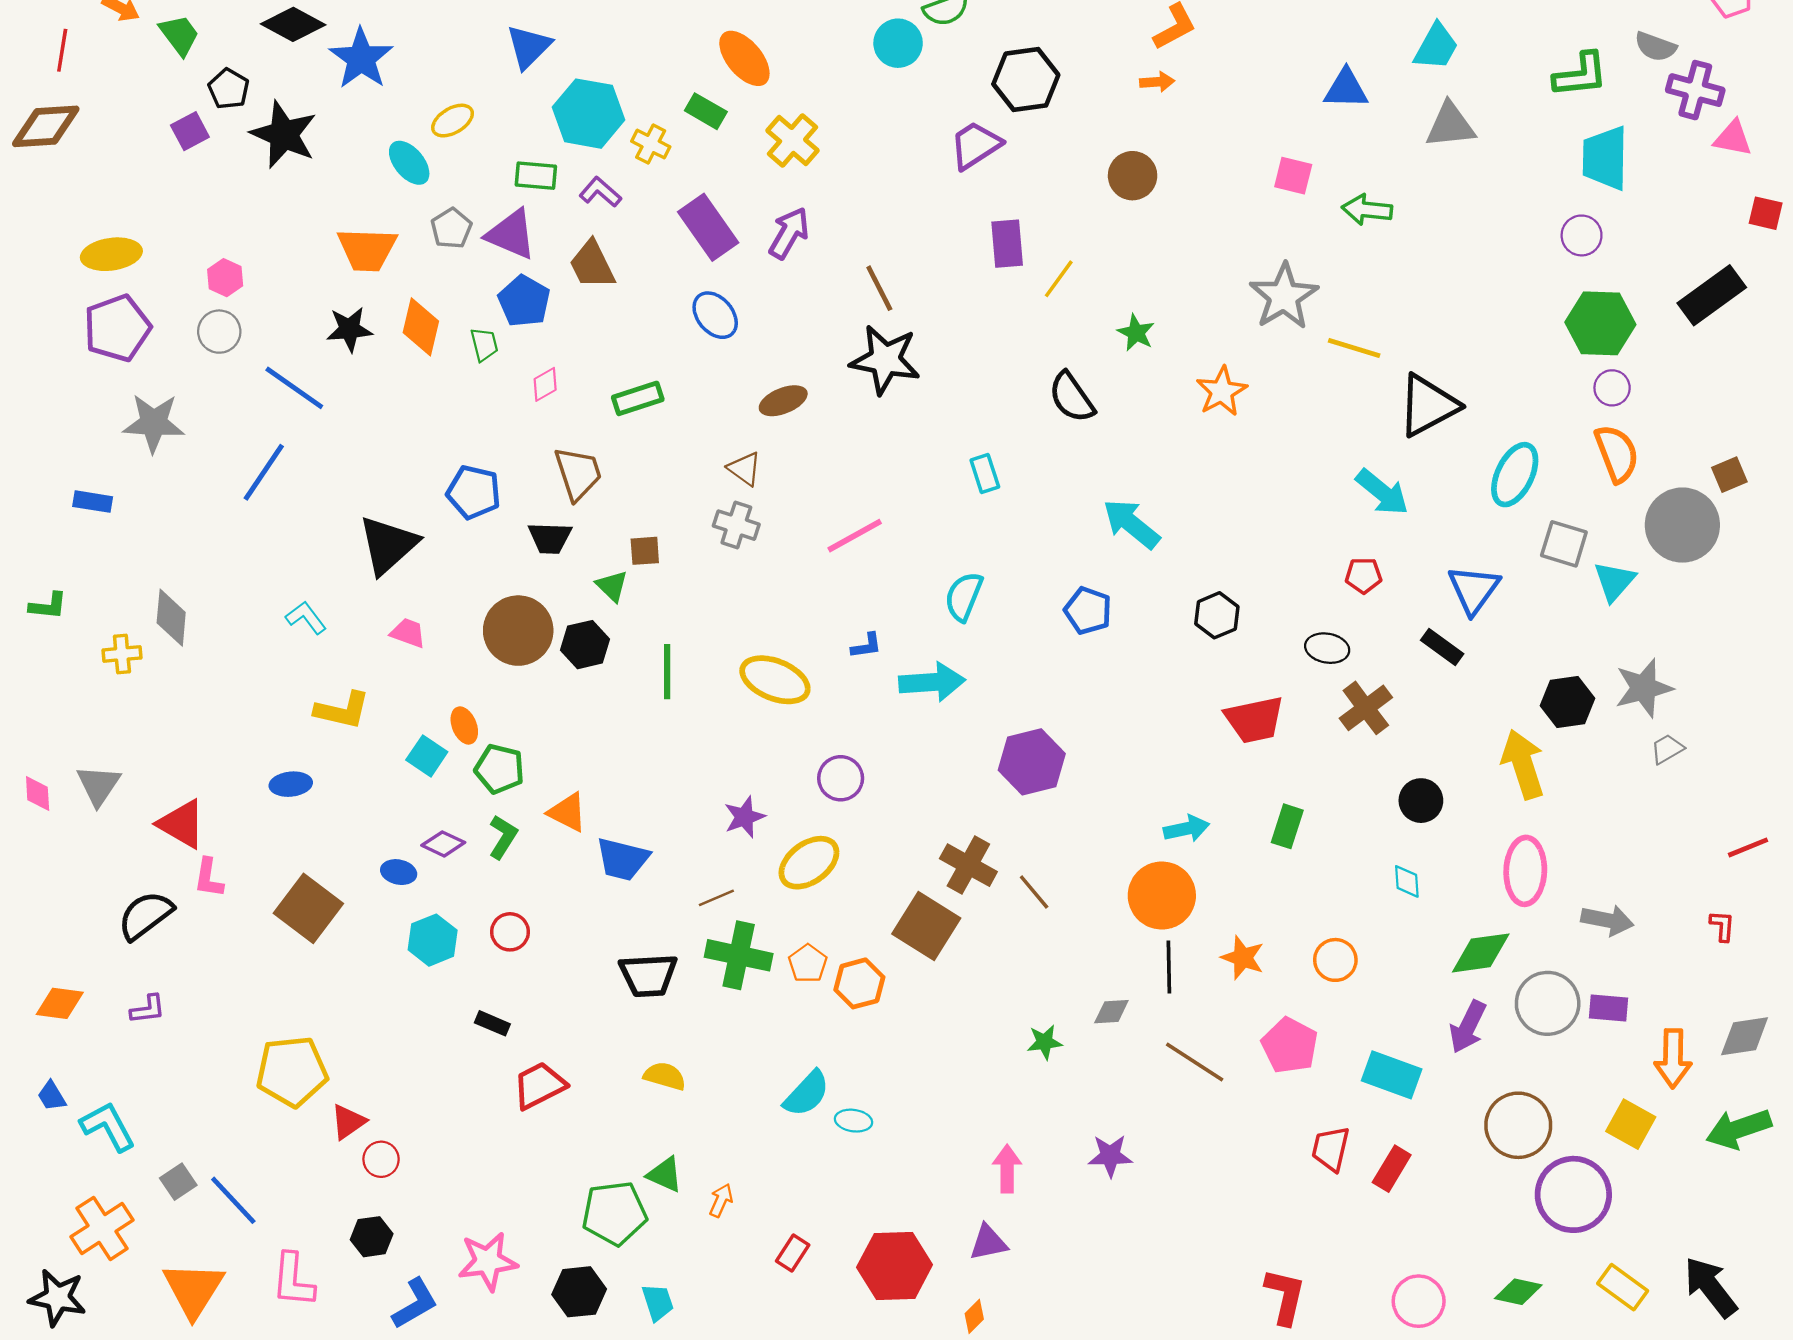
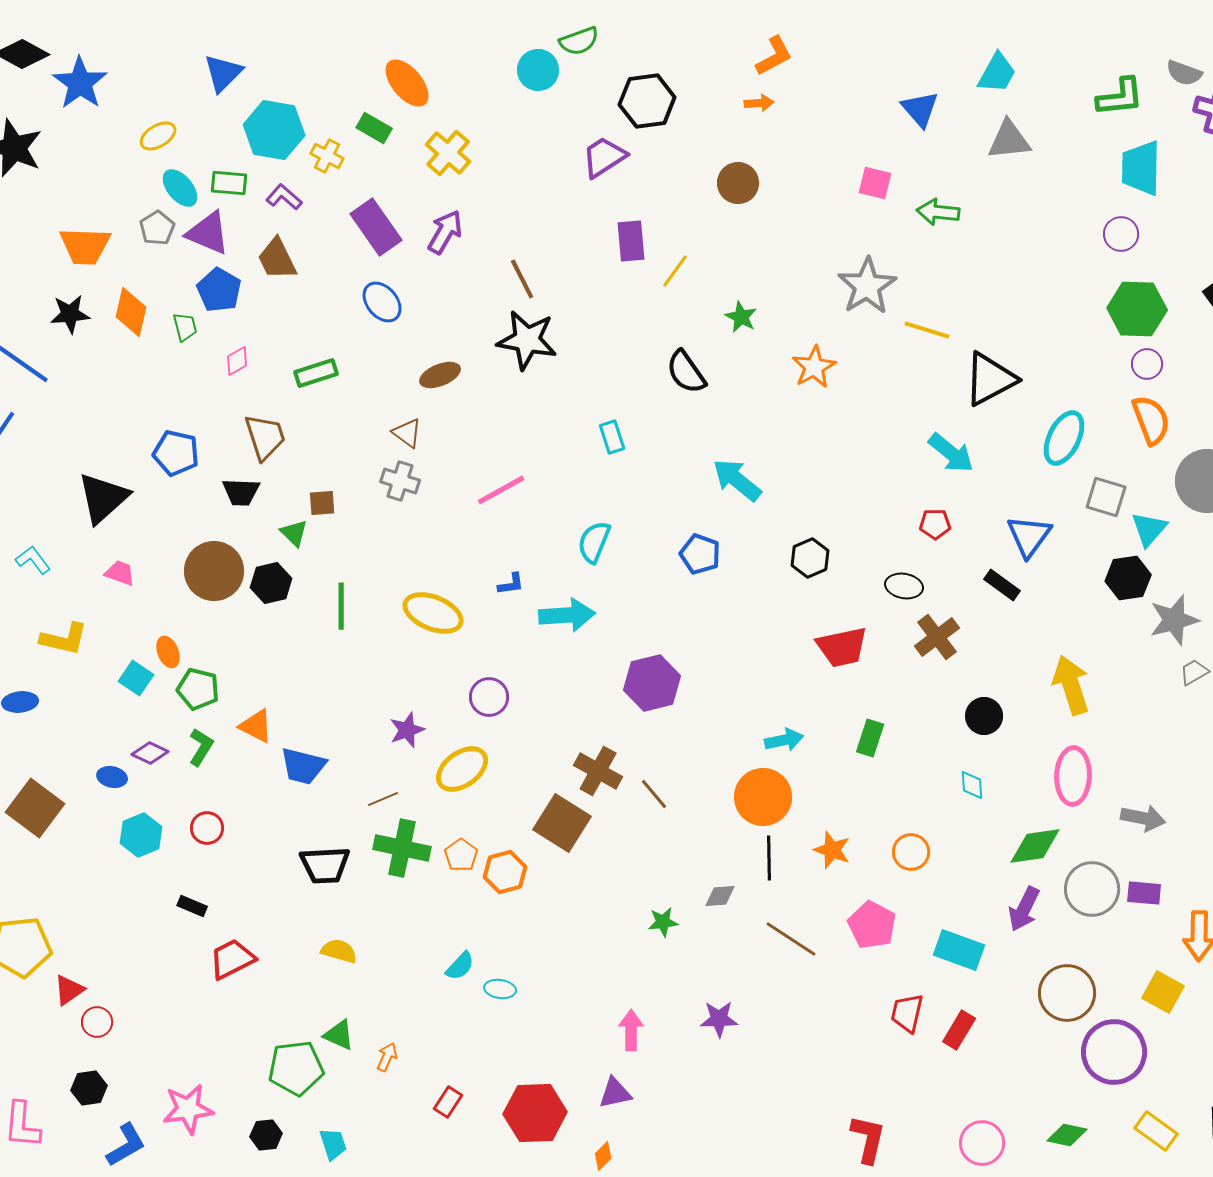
blue triangle: (1346, 89) -> (920, 109), turned 48
cyan ellipse: (409, 163) -> (180, 188), moved
black hexagon: (1567, 702) -> (1128, 578), moved
cyan semicircle: (807, 1094) -> (460, 966), size x0.7
black hexagon: (579, 1292) -> (266, 1135), size x0.7

